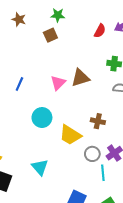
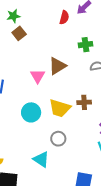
green star: (58, 15) -> (13, 16), moved
yellow trapezoid: (70, 135) -> (60, 108), moved
gray circle: (92, 154) -> (58, 139), moved

